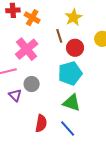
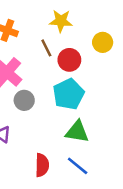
yellow star: (73, 17) -> (61, 21), turned -30
gray circle: (32, 84) -> (24, 100), moved

